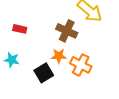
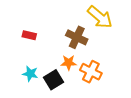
cyan star: (12, 60) -> (30, 74), moved

